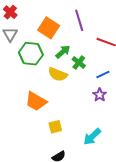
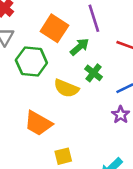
green arrow: (63, 52) -> (80, 47), moved

